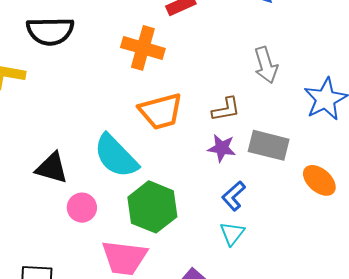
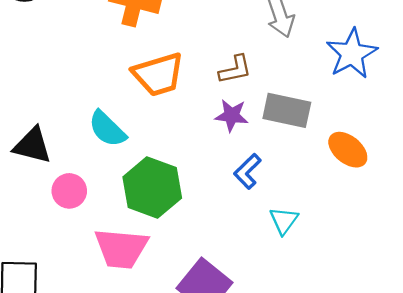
cyan semicircle: (116, 156) -> (107, 129), size x0.7
cyan triangle: (232, 233) -> (284, 221), moved

